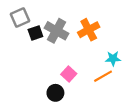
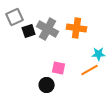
orange cross: (89, 30) -> (77, 28), turned 36
pink square: (69, 74) -> (59, 68), turned -32

